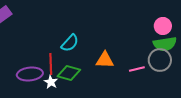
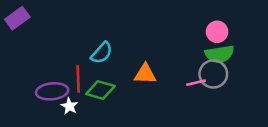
pink line: (137, 69) -> (196, 83), moved
white star: (51, 82) -> (69, 106), moved

